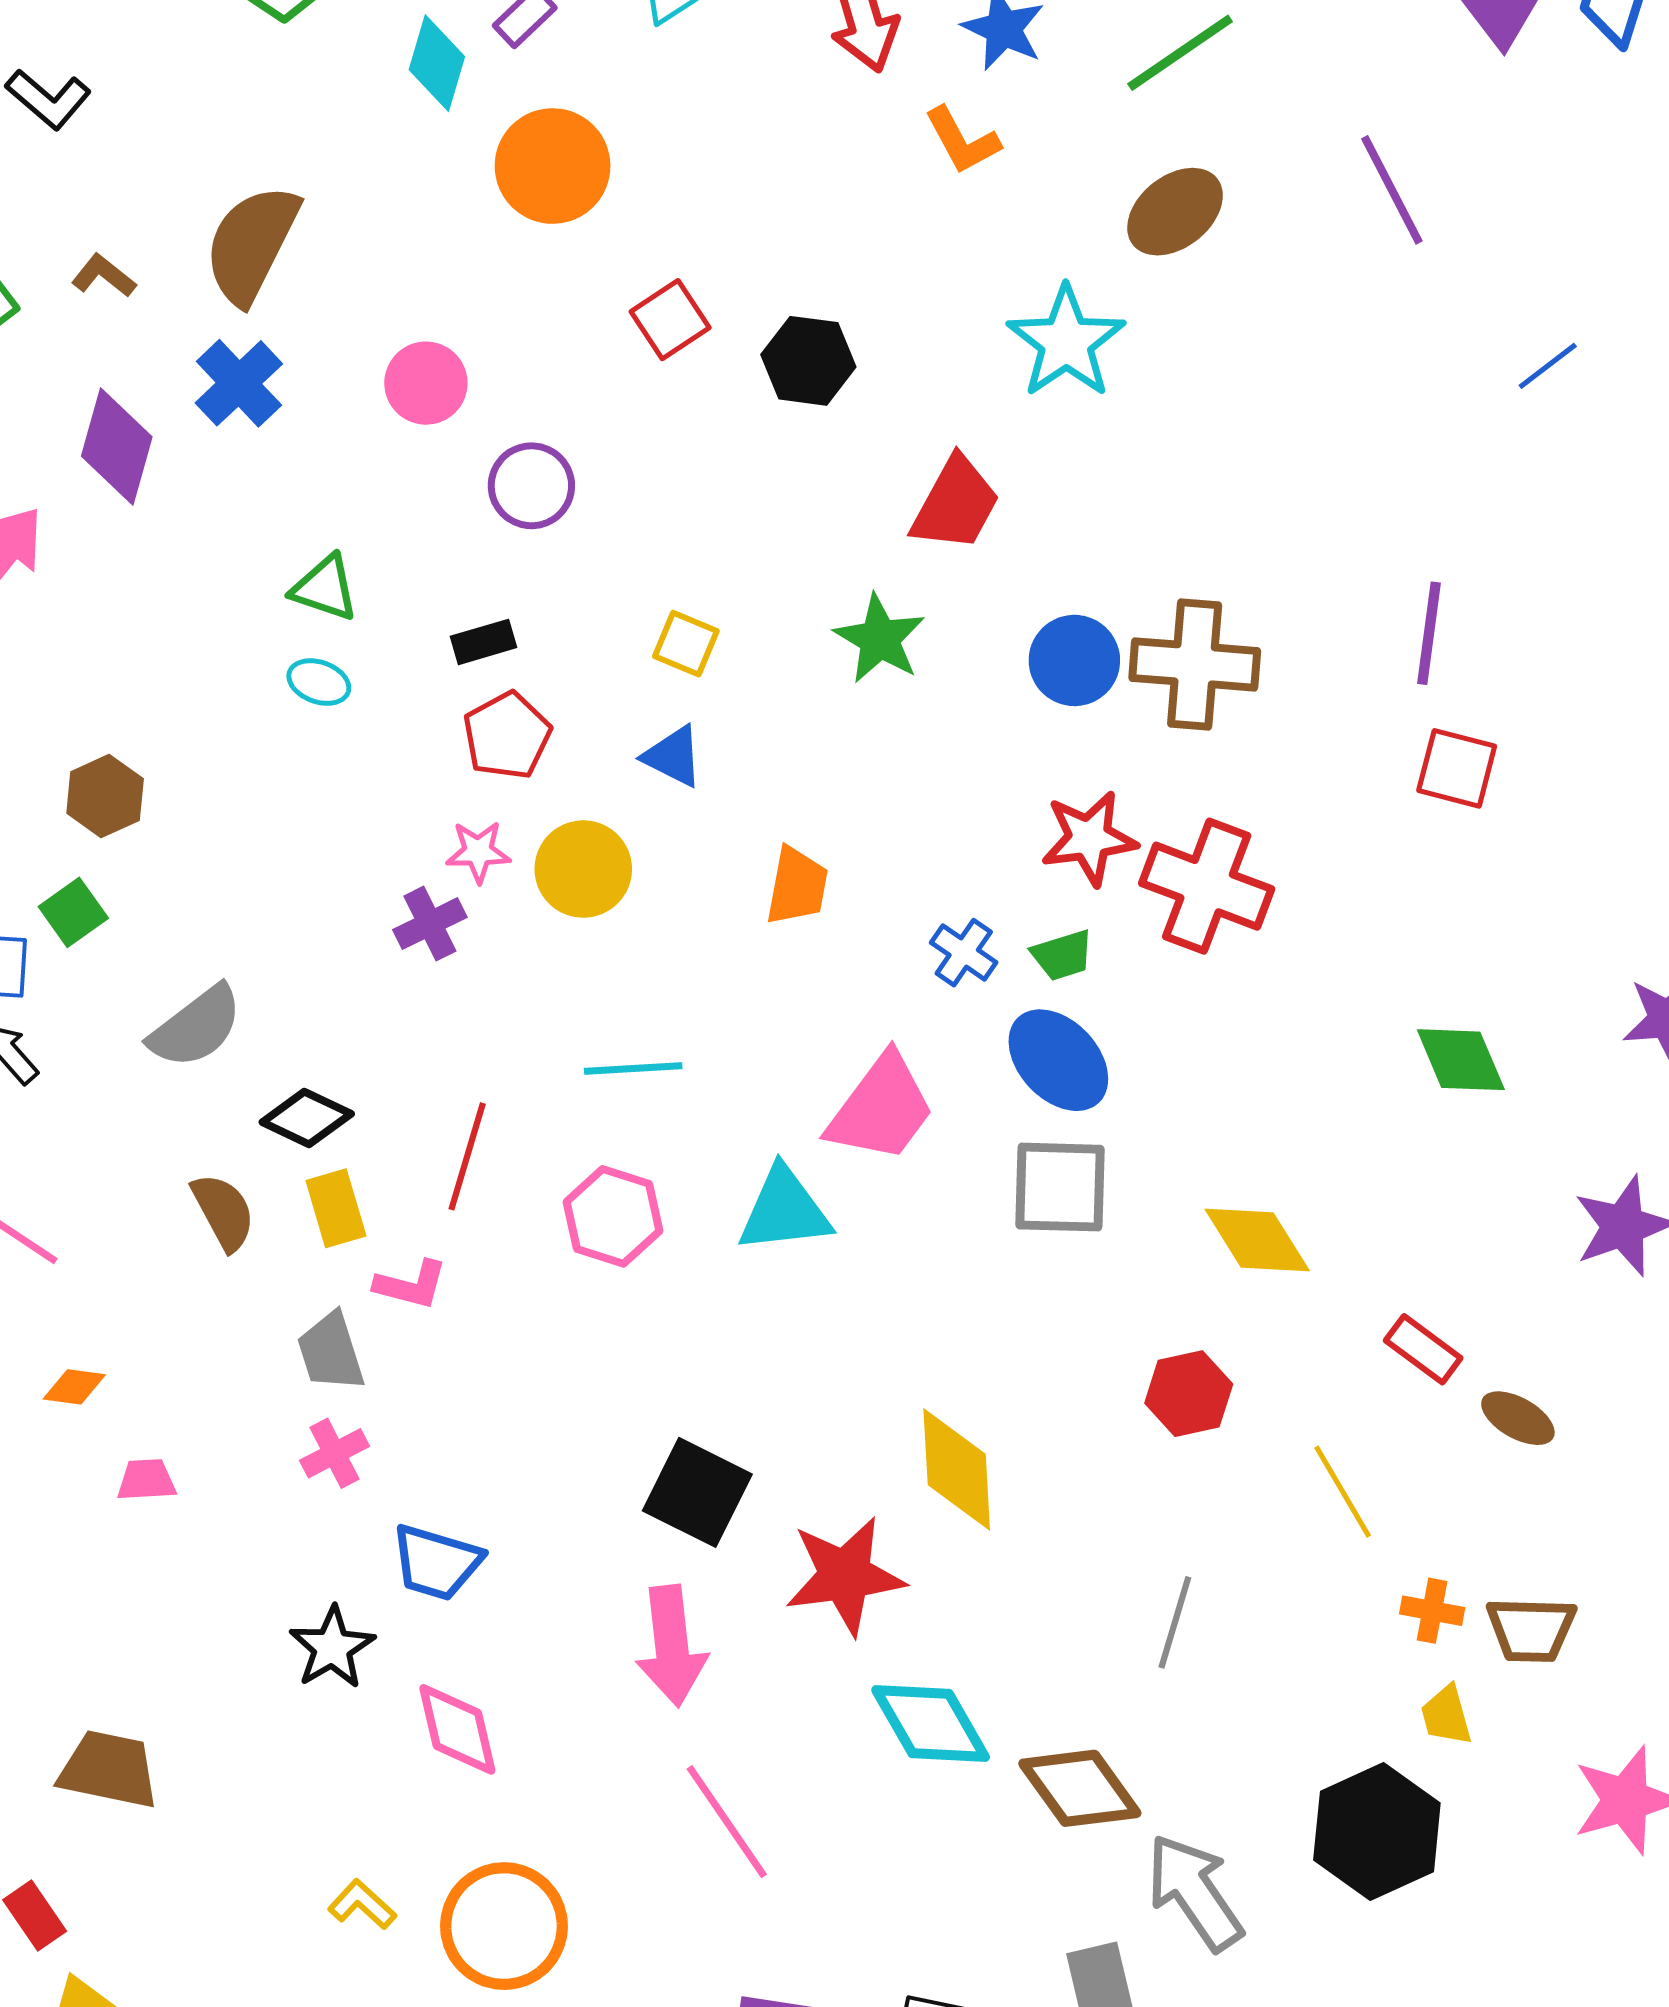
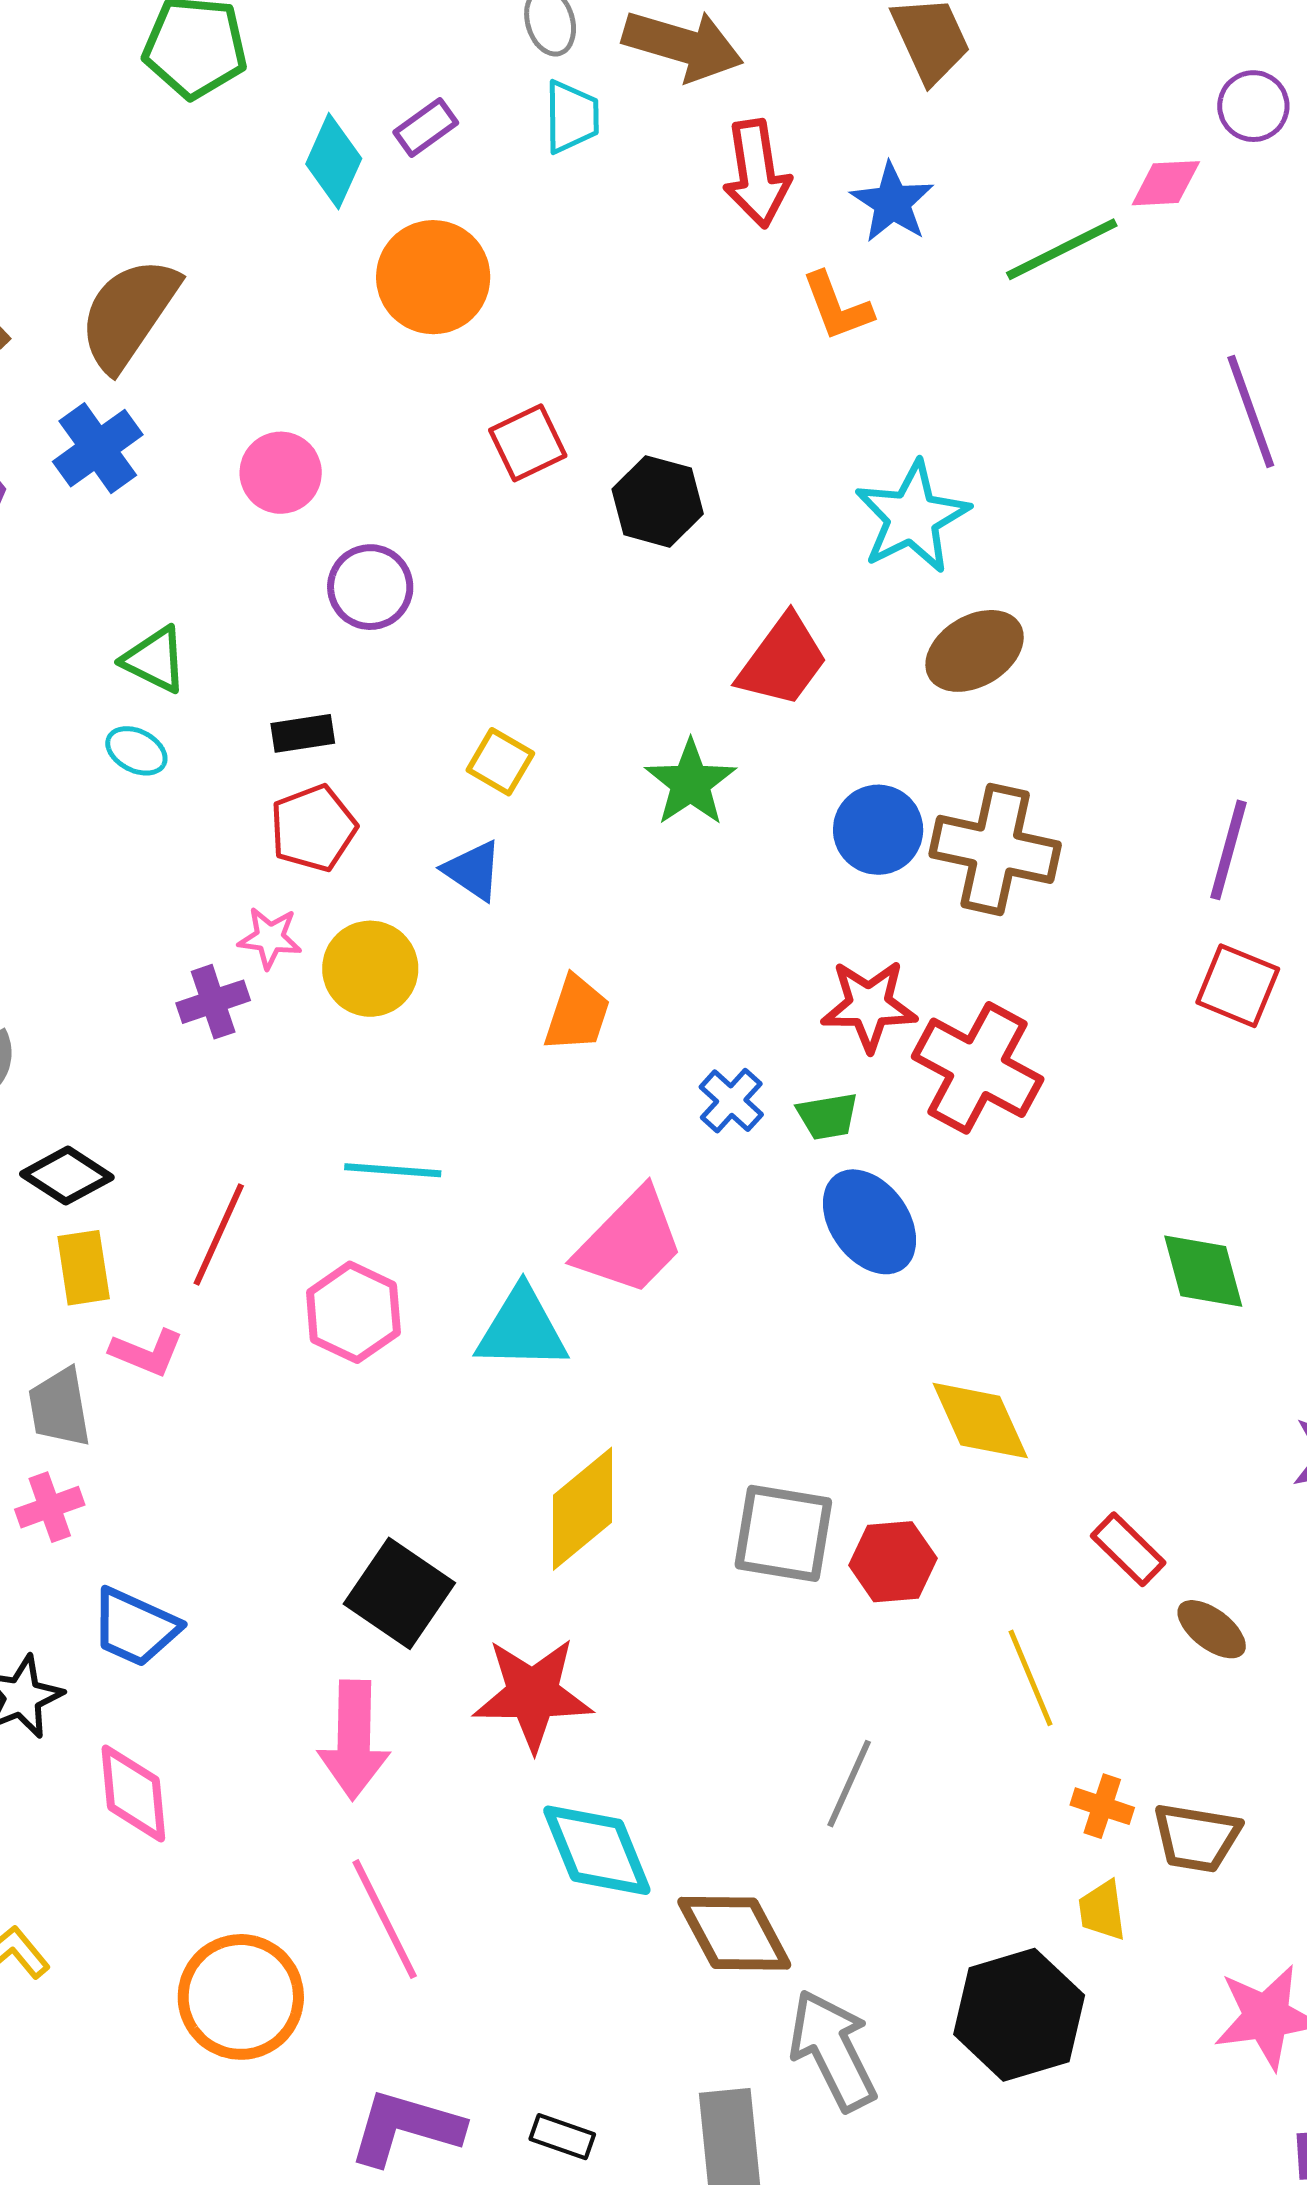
brown ellipse: (1175, 212) -> (975, 651), moved
blue ellipse: (1058, 1060) -> (870, 1222), moved
gray square: (1060, 1187) -> (783, 1533), moved
yellow diamond: (957, 1469) -> (583, 1509), moved, turned 46
orange circle: (504, 1926) -> (241, 1997), moved

